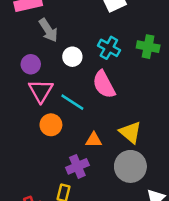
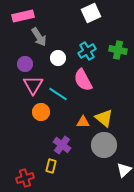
cyan cross: (109, 48) -> (87, 51), turned 30
orange triangle: (94, 140) -> (83, 122), moved
purple cross: (77, 166) -> (62, 145), turned -30

